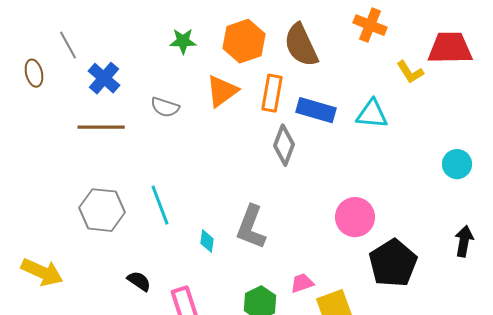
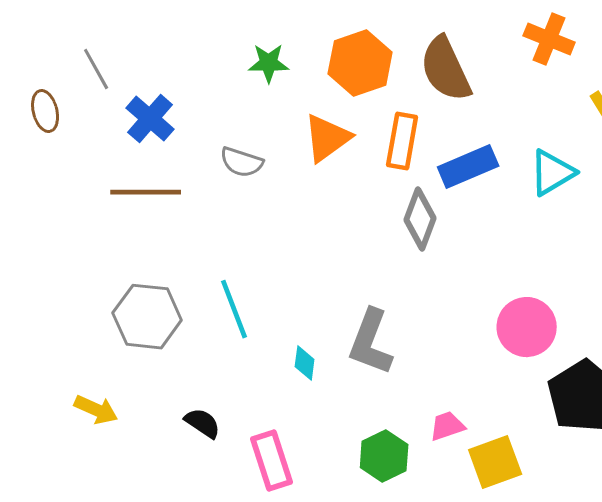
blue rectangle: (316, 110) -> (468, 167), turned -39
cyan triangle: (372, 114) -> (552, 173), turned -36
yellow arrow: (42, 272) -> (96, 410), moved, size x0.7

